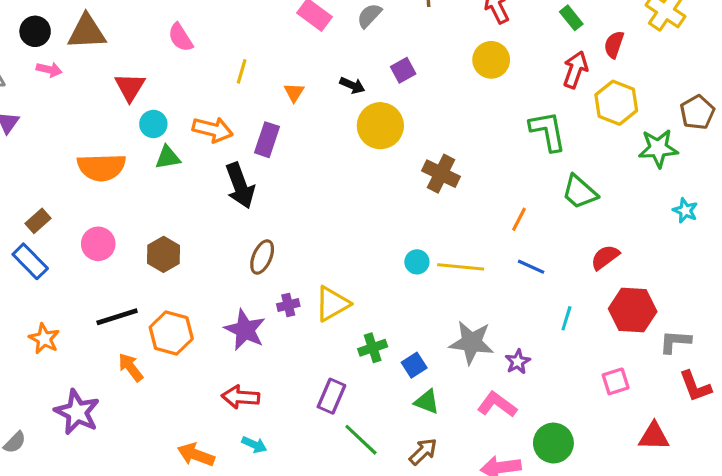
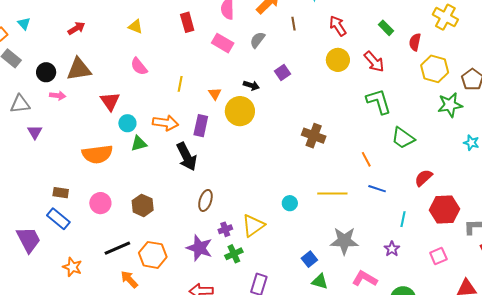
red arrow: (575, 70) -> (374, 62), moved, turned 125
yellow hexagon: (616, 103) -> (435, 69), moved
yellow circle: (380, 126) -> (240, 111), moved
orange line: (519, 219) -> (366, 159), turned -49
brown rectangle: (38, 221) -> (61, 193), turned 56
cyan circle: (417, 262) -> (290, 203), moved
green cross: (373, 348) -> (234, 254), moved
purple star: (518, 362) -> (392, 249), moved

